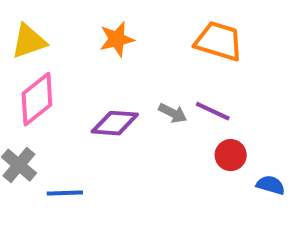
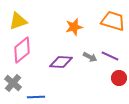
orange star: (117, 39) -> (74, 27), moved

